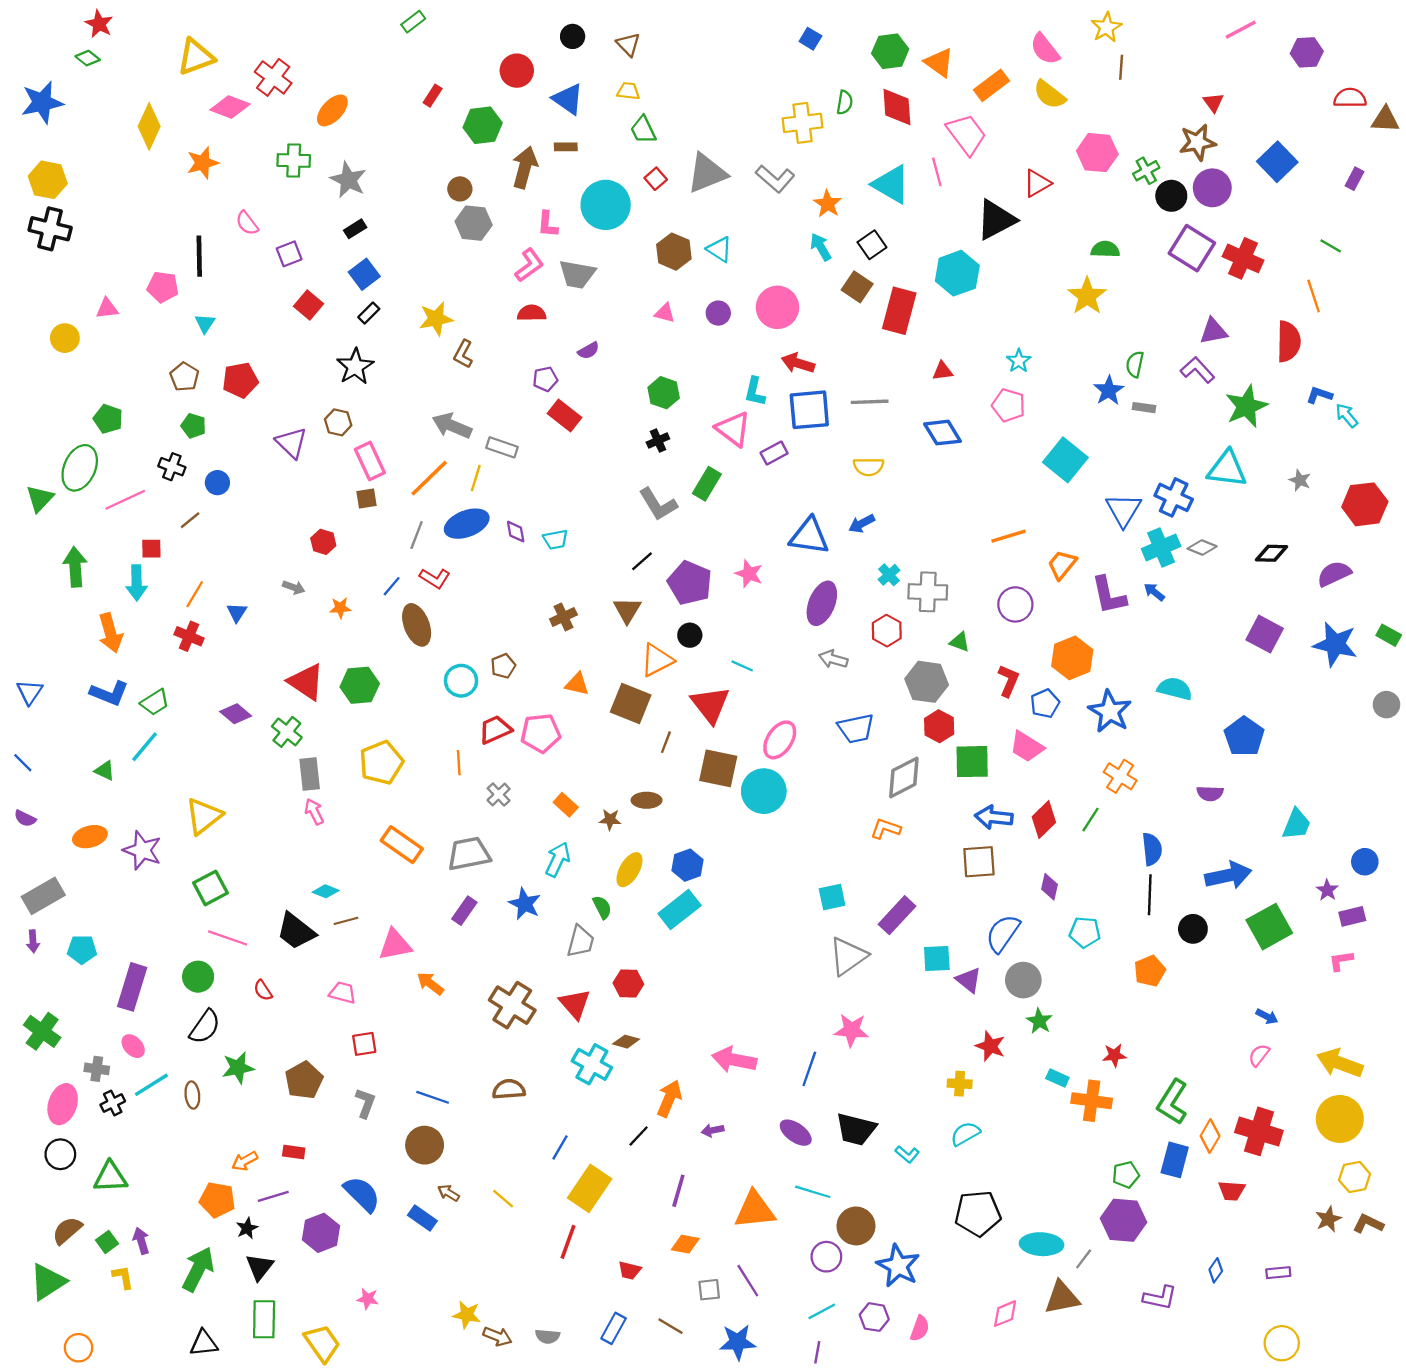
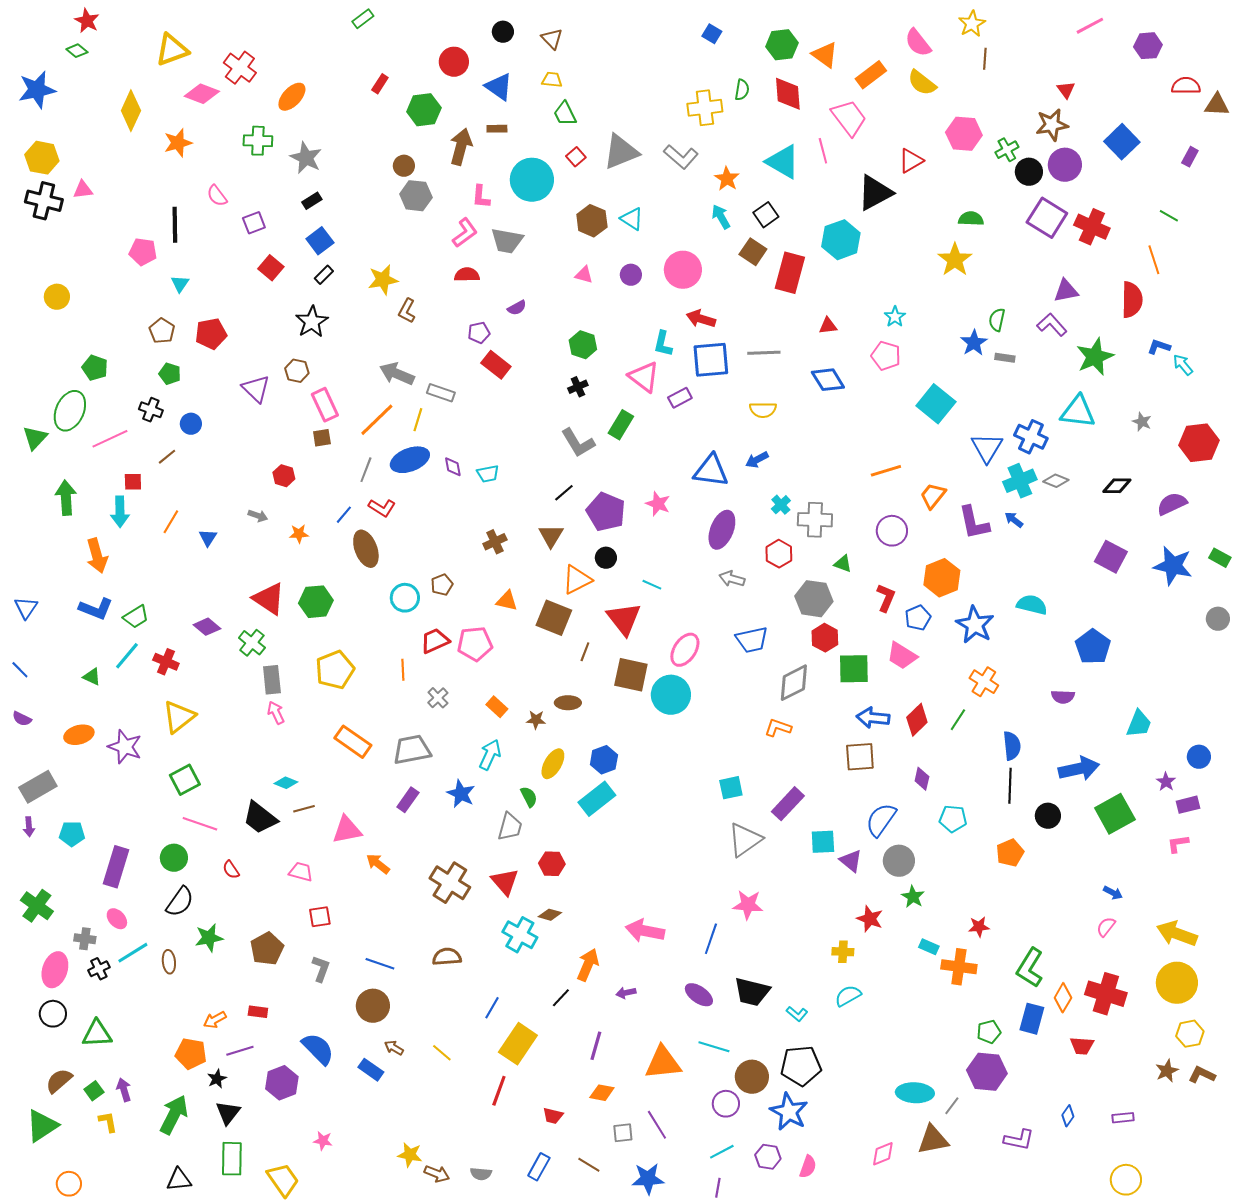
pink triangle: (107, 308) -> (83, 190), moved
red cross: (189, 636) -> (166, 662), moved
black pentagon: (978, 1213) -> (801, 1066), moved

